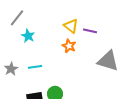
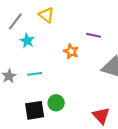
yellow triangle: (71, 26) -> (46, 15), moved

